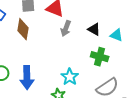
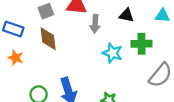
cyan triangle: (116, 35) -> (163, 16), moved
cyan star: (70, 77) -> (112, 53), moved

